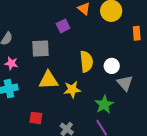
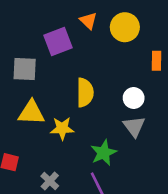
purple square: (63, 26) -> (58, 41), size x1.5
white circle: (112, 66) -> (134, 98), moved

